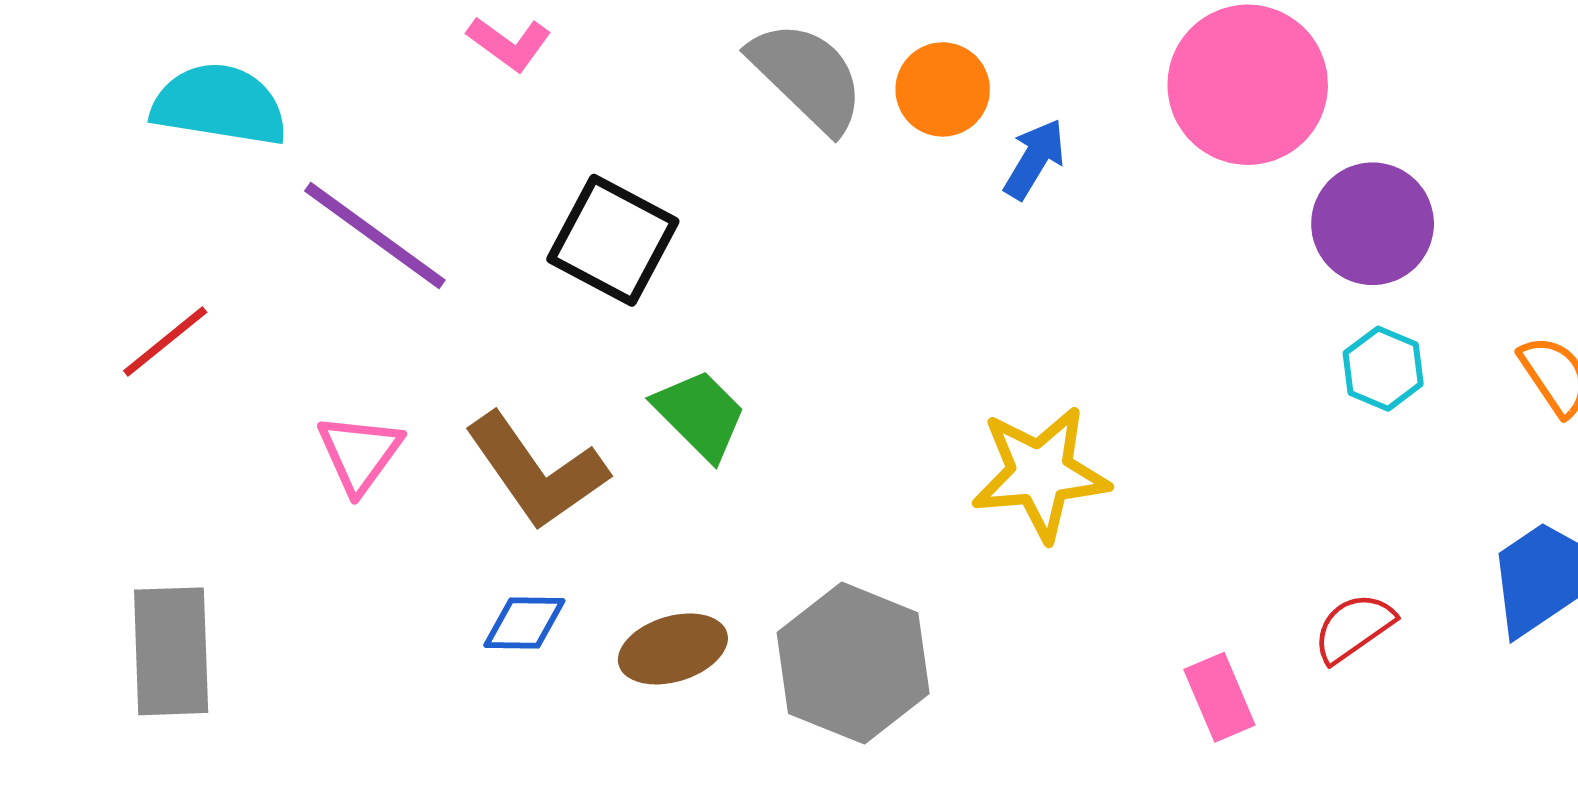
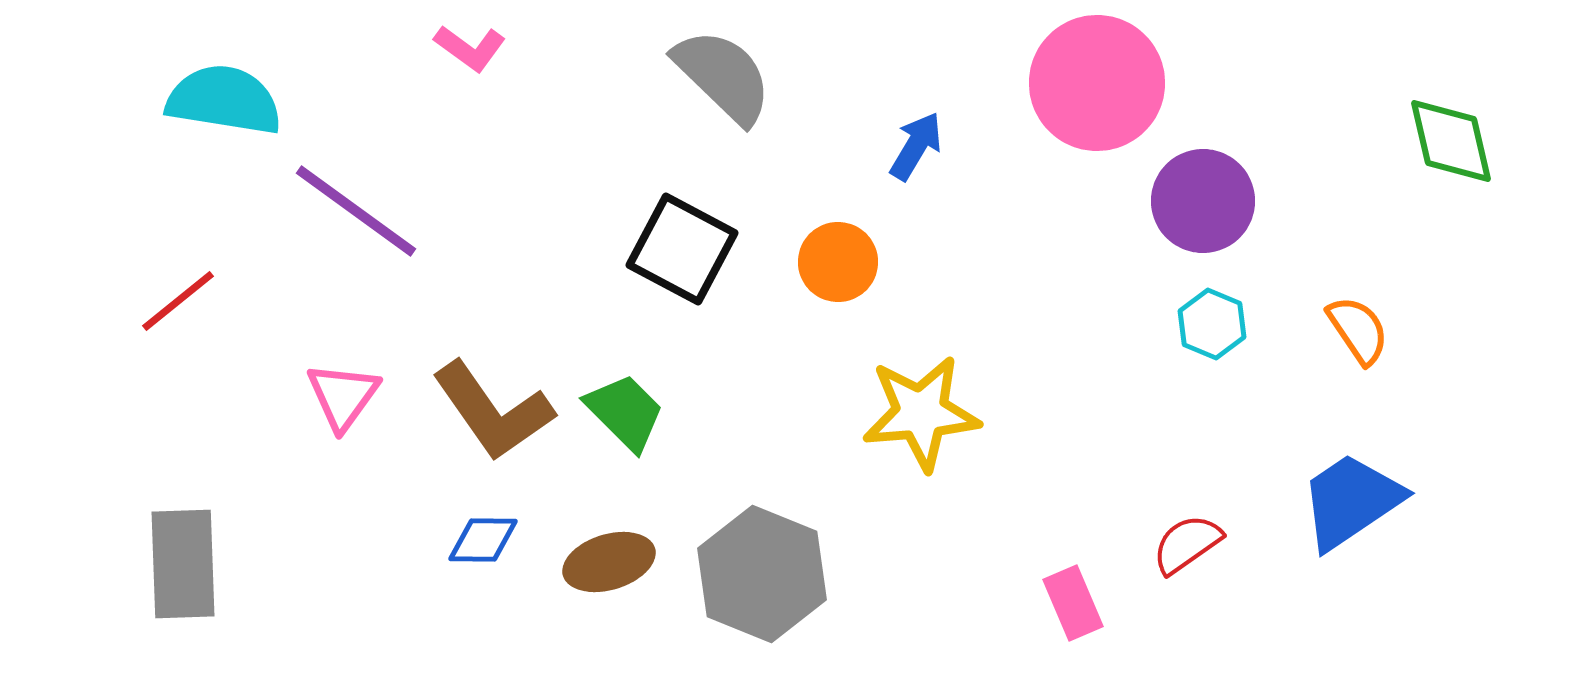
orange circle: (943, 89) -> (838, 262), moved
black square: (613, 240) -> (682, 249), moved
green trapezoid: (700, 415) -> (625, 412), moved

